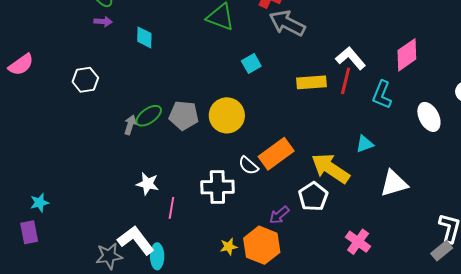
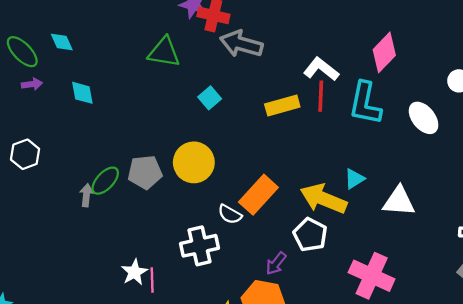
cyan L-shape: (382, 95) -> (365, 103), size x1.4
cyan triangle: (365, 144) -> (354, 179), moved
white triangle: (394, 183) -> (399, 201), turned 32
white star: (148, 184) -> (134, 272), moved, turned -30
pink cross: (358, 242) -> (372, 276), size x1.5

